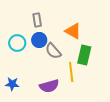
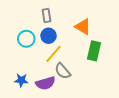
gray semicircle: (53, 51) -> (63, 71), moved
yellow line: (71, 72) -> (54, 54), moved, turned 48
purple semicircle: (49, 86) -> (45, 83), moved

